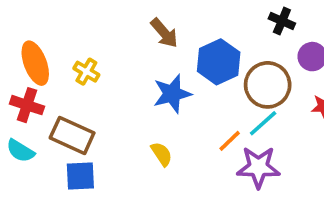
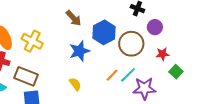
yellow cross: (86, 72) -> (32, 41), size x1.5
cyan line: (263, 123) -> (128, 75), moved
purple star: (258, 167) -> (144, 88), moved

